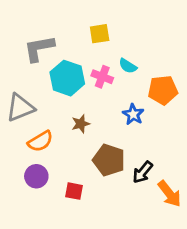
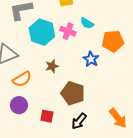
black arrow: (143, 172) -> (79, 121), moved

